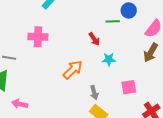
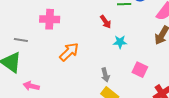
orange arrow: (73, 70) -> (69, 52), moved
pink square: (129, 87) -> (140, 70), turned 35

